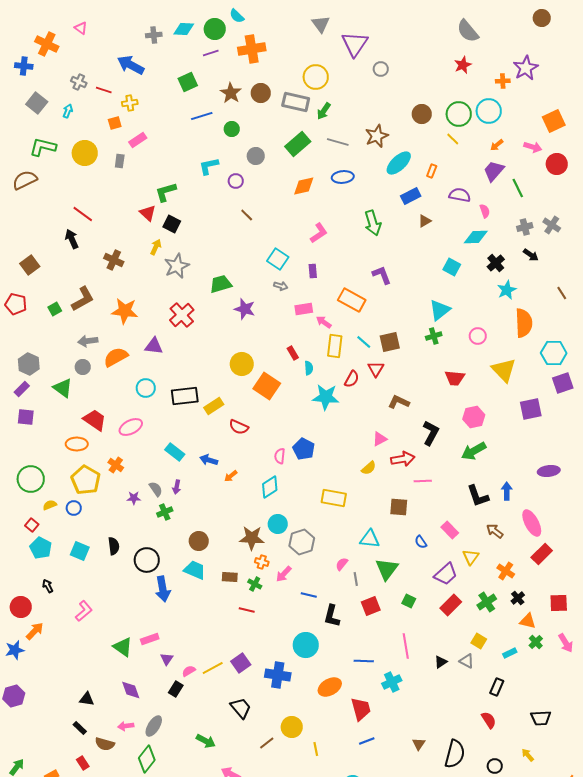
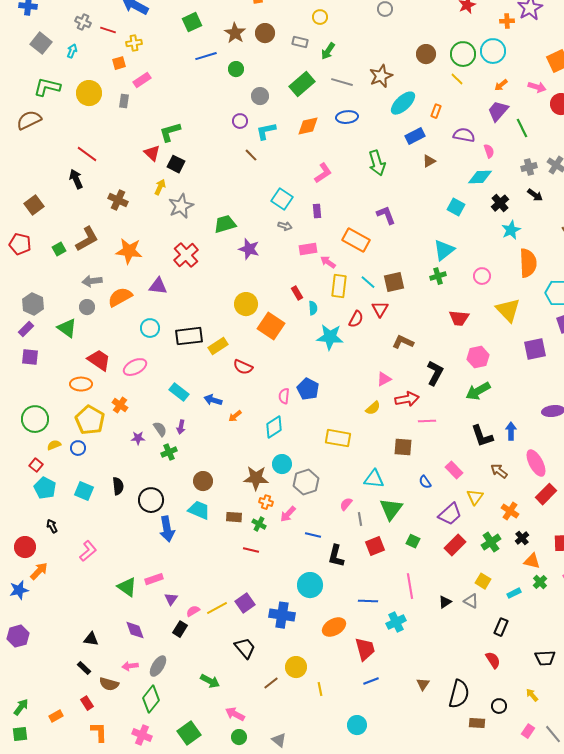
yellow circle: (316, 77) -> (320, 17), size x0.6
gray rectangle: (296, 102) -> (300, 42), size x0.6
cyan L-shape: (209, 166) -> (266, 131), moved

